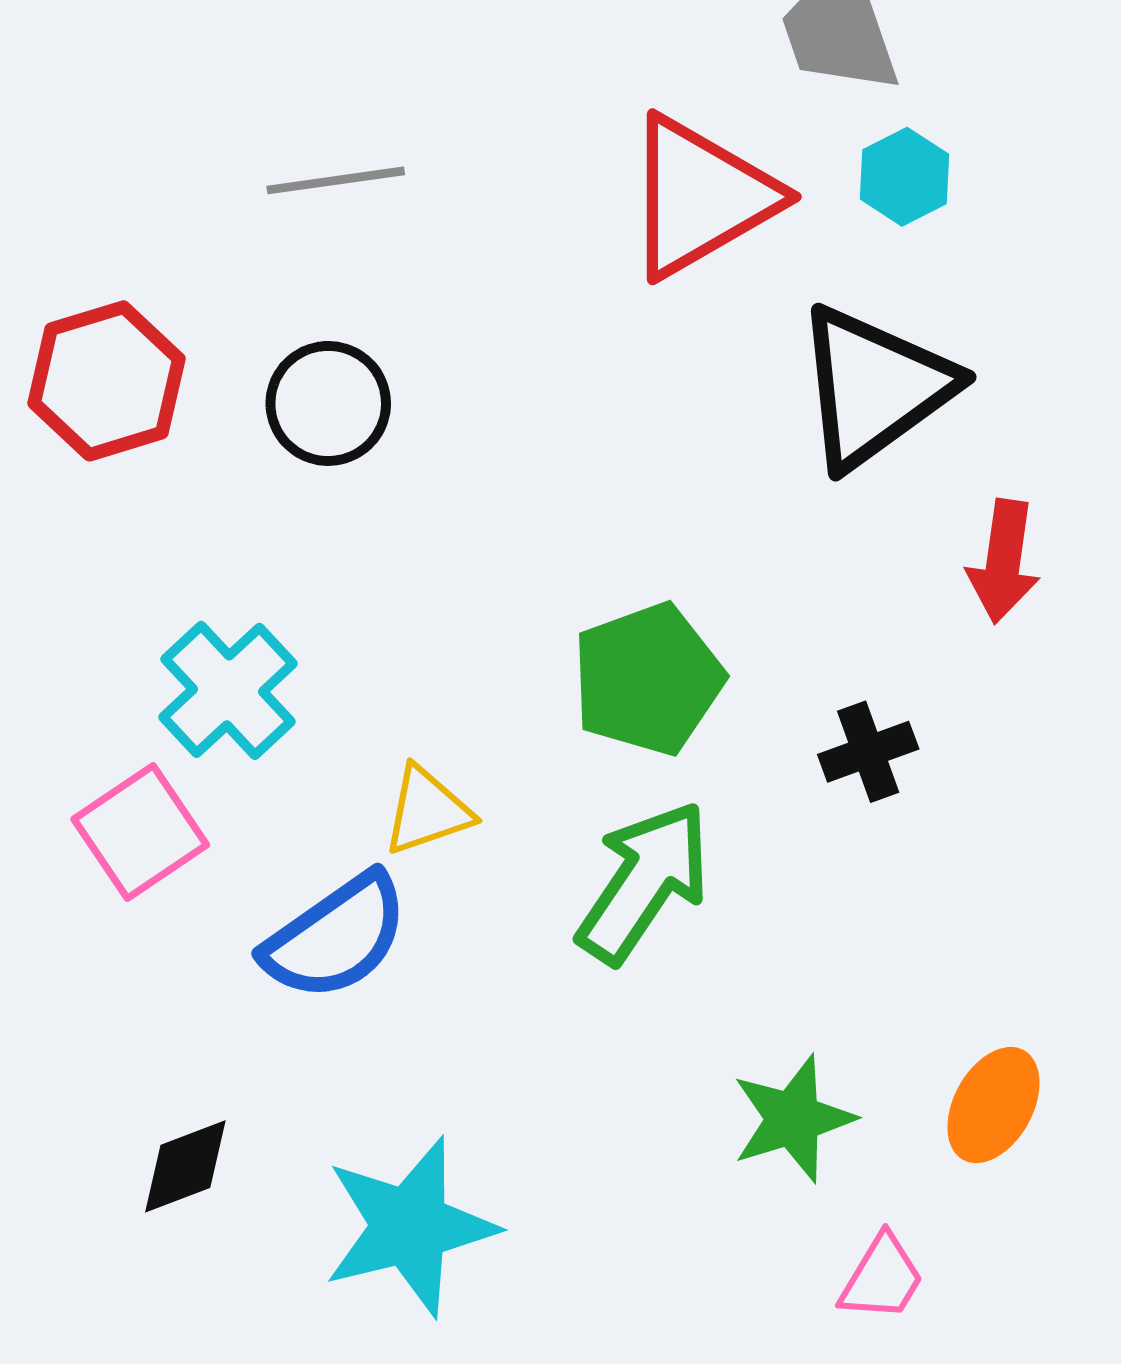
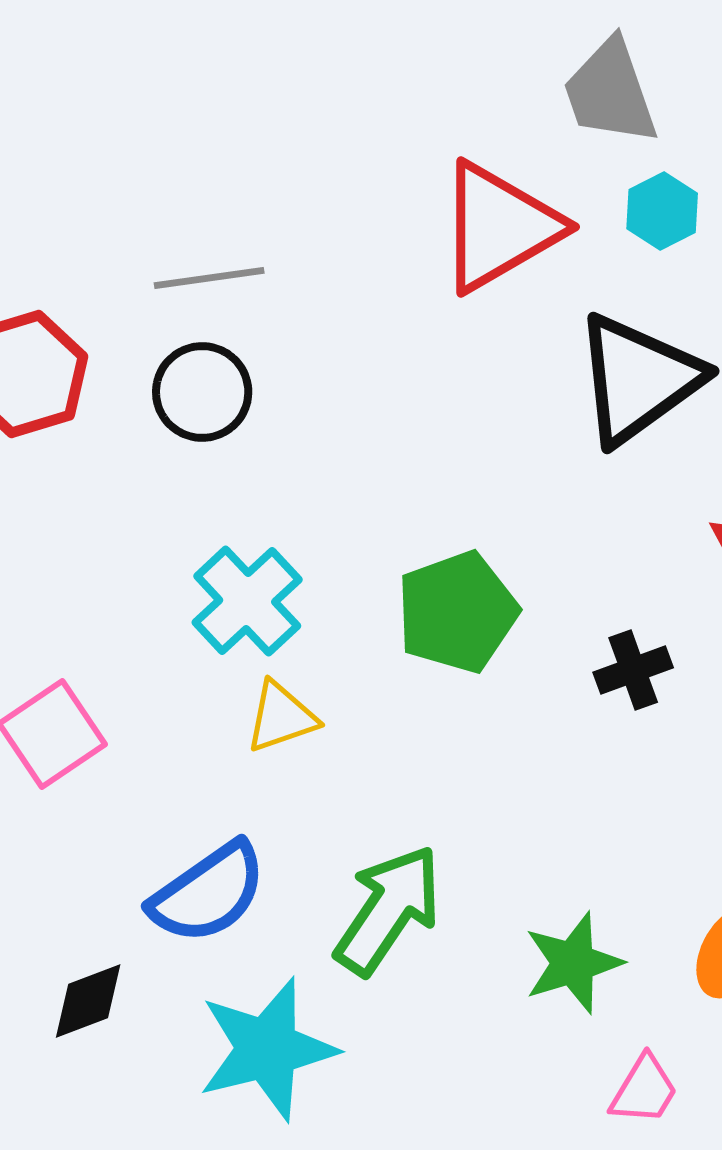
gray line: (336, 180) -> (209, 278), moved
cyan cross: (228, 690) -> (247, 601), moved
green arrow: (644, 882) -> (388, 910), moved
blue semicircle: (336, 937) -> (208, 893), moved

